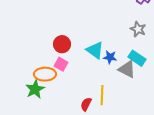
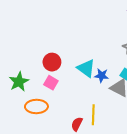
orange ellipse: (45, 74) -> (36, 106), moved
green star: (35, 89) -> (19, 82), moved

